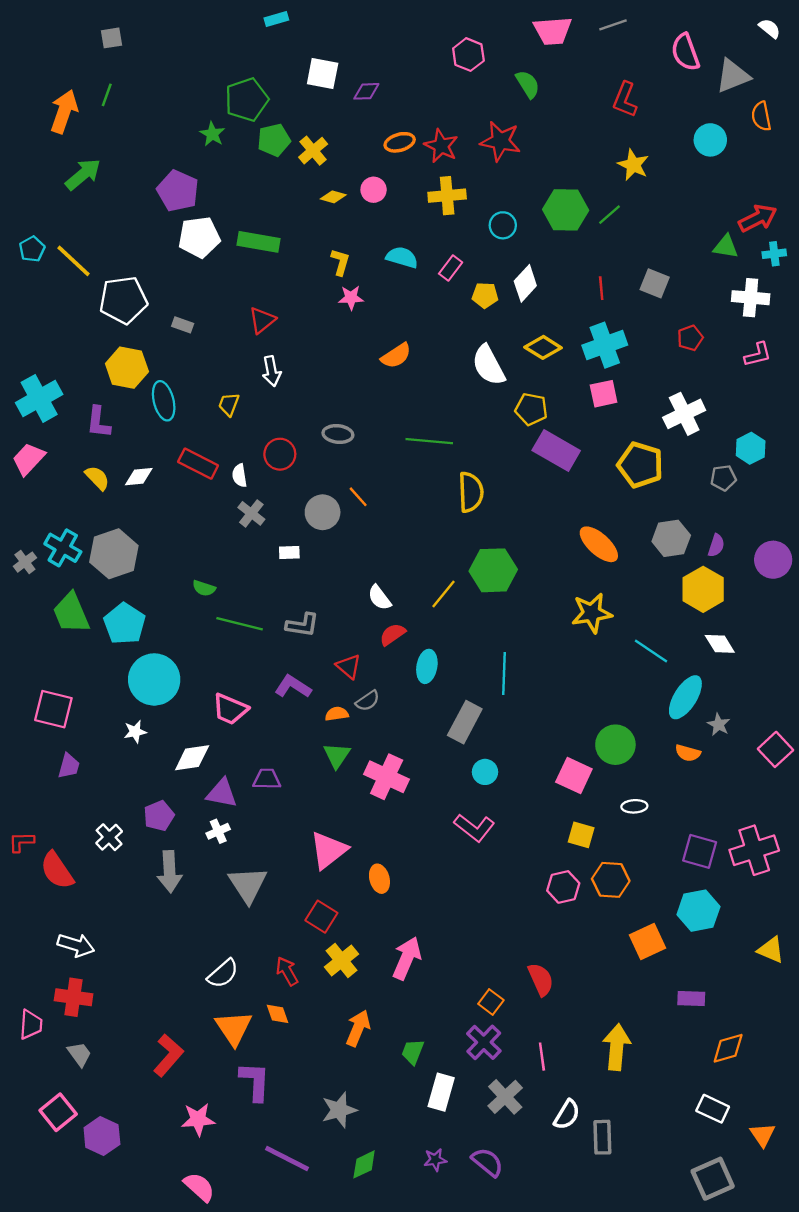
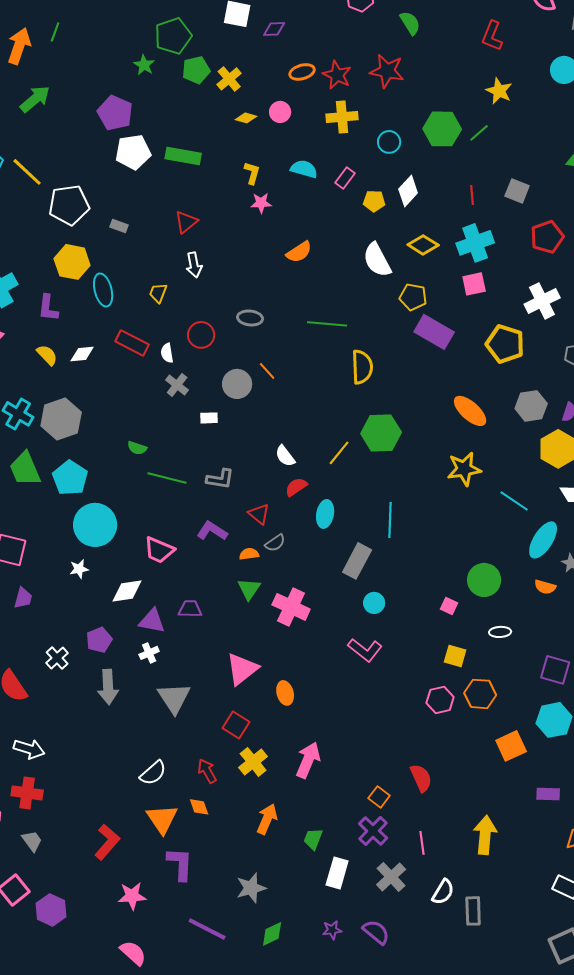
red pentagon: (690, 338) -> (547, 237), size x1.5
pink square: (574, 776) -> (449, 606), size x0.6

